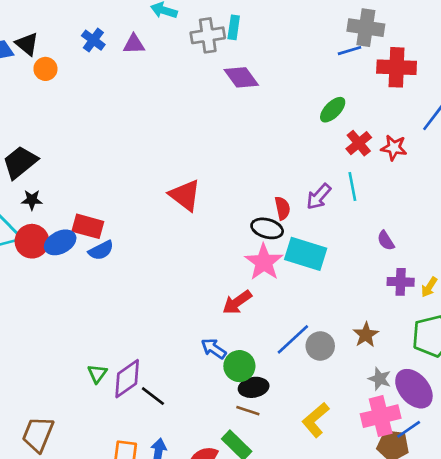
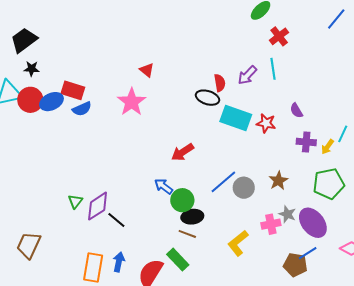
red star: (394, 148) -> (266, 123), moved
red triangle: (185, 195) -> (147, 70), size x0.6
pink star: (264, 262) -> (132, 102), moved
pink cross: (381, 416) -> (271, 224), moved, size x0.7

